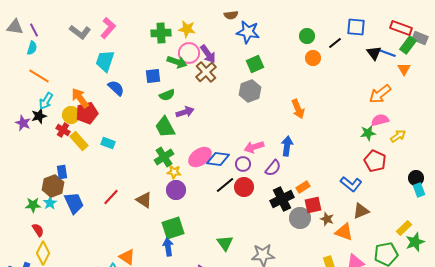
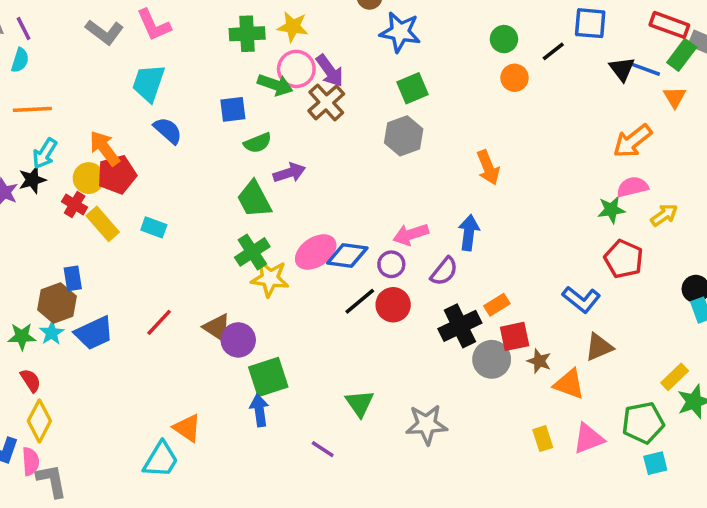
pink L-shape: (108, 28) -> (154, 25), turned 115
orange line: (39, 76) -> (32, 109), turned -35
yellow star: (174, 172) -> (270, 278), size x1.5
purple circle: (176, 190) -> (238, 340), moved
blue trapezoid: (74, 203) -> (94, 333), turned 90

